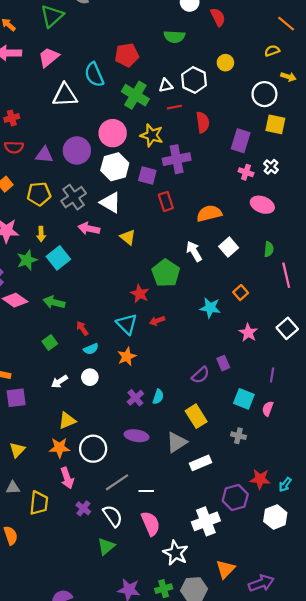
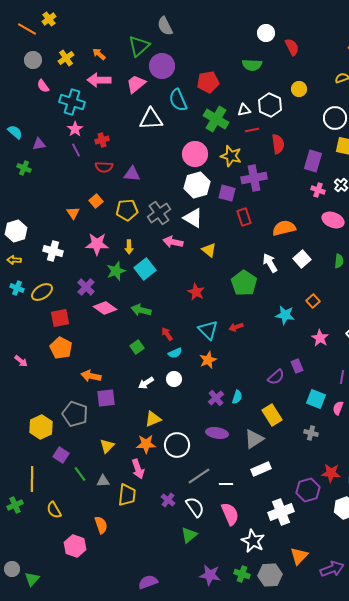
purple circle: (77, 150) -> (162, 66), moved
red star: (140, 294) -> (196, 292), moved
white rectangle: (200, 463) -> (261, 469), moved
pink arrow: (67, 478) -> (138, 469), moved
green cross: (164, 589) -> (242, 574), turned 35

